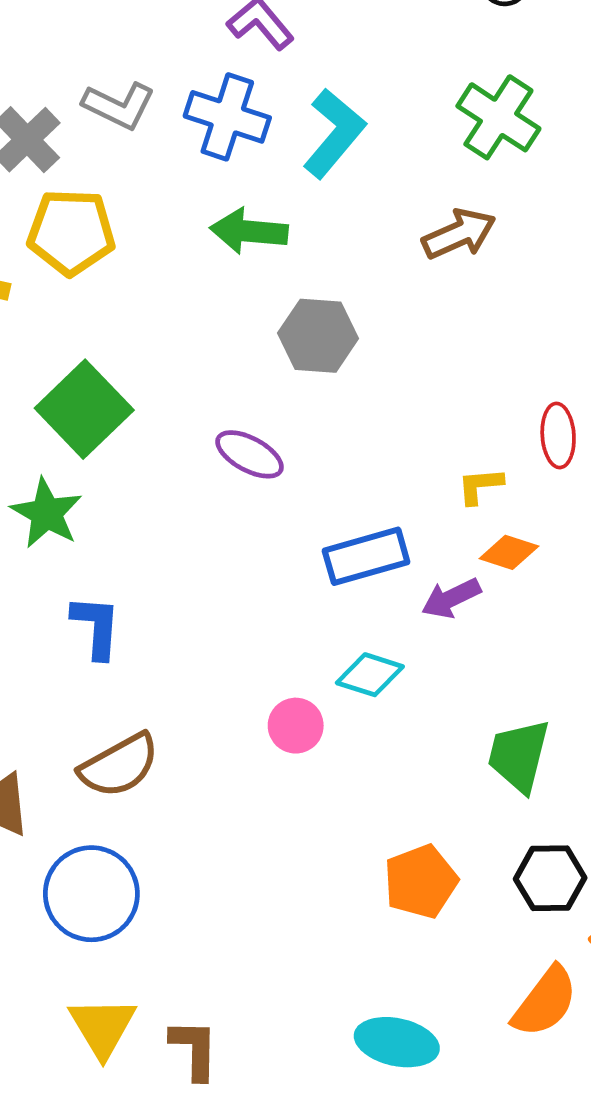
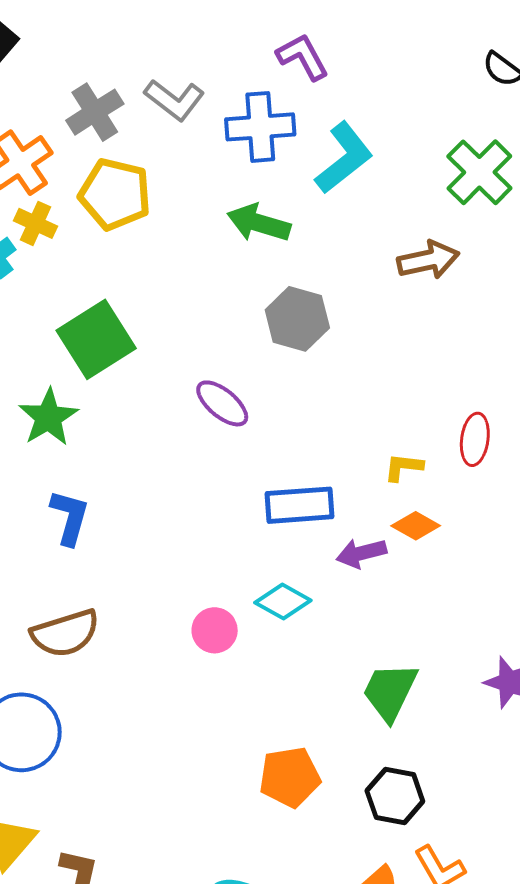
blue cross: (227, 117) -> (260, 127), turned -34

